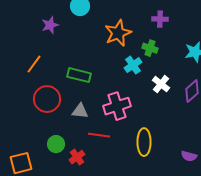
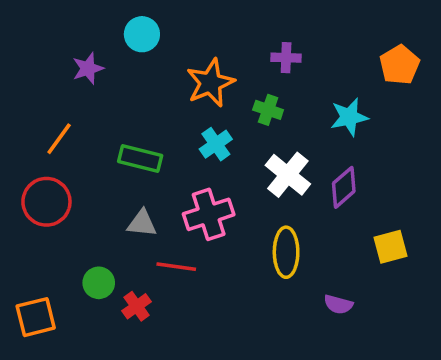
cyan cross: (133, 65) -> (216, 144), moved
white cross: (161, 84) -> (288, 175), size x1.4
red circle: (47, 99) -> (46, 202), moved
yellow ellipse: (144, 142) -> (286, 252), moved

